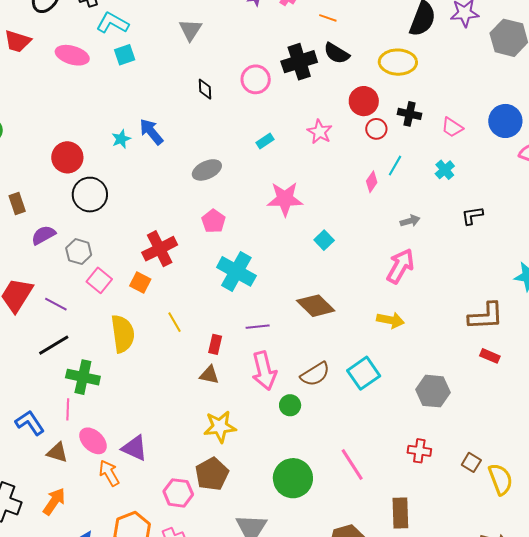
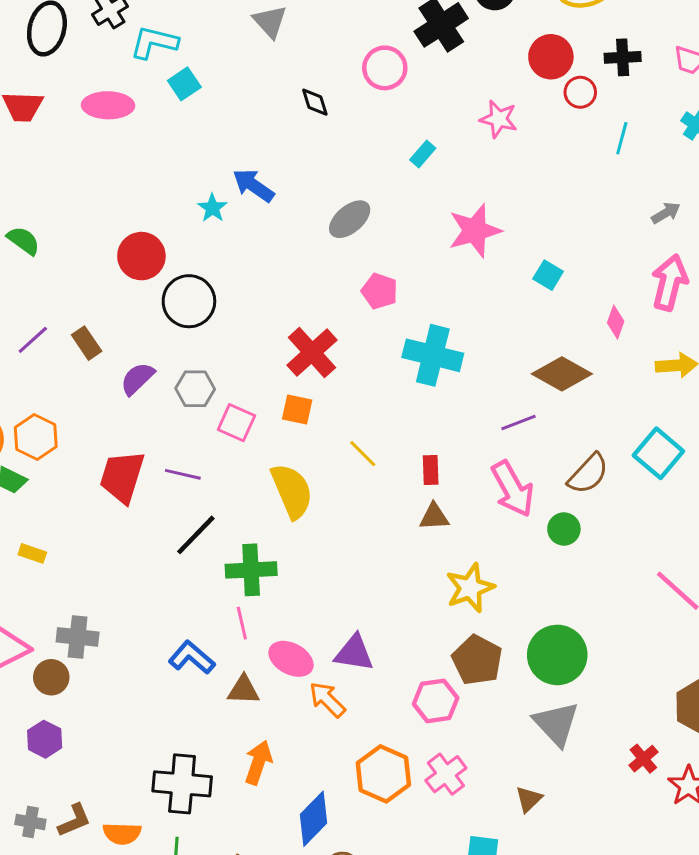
pink diamond: (372, 182) -> (616, 322), moved
purple line: (258, 327) -> (518, 423), moved
green circle: (293, 478) -> (557, 655), moved

